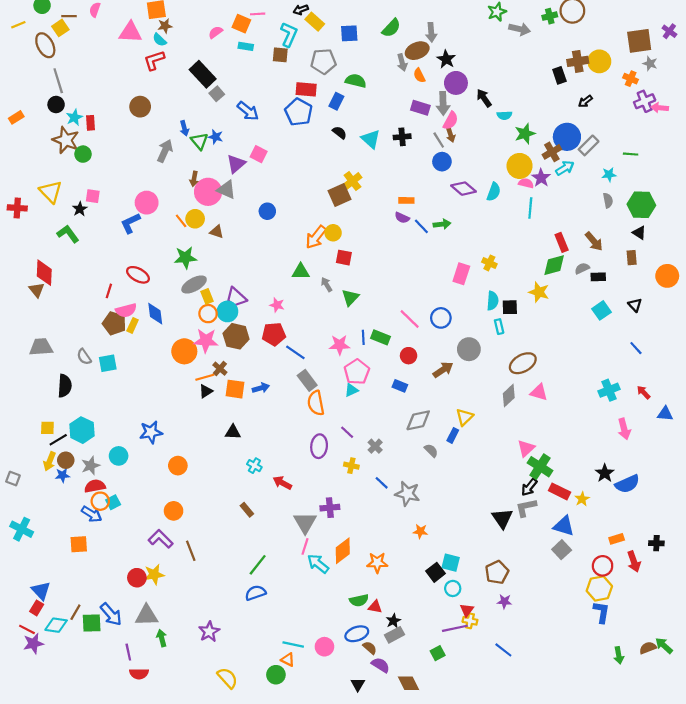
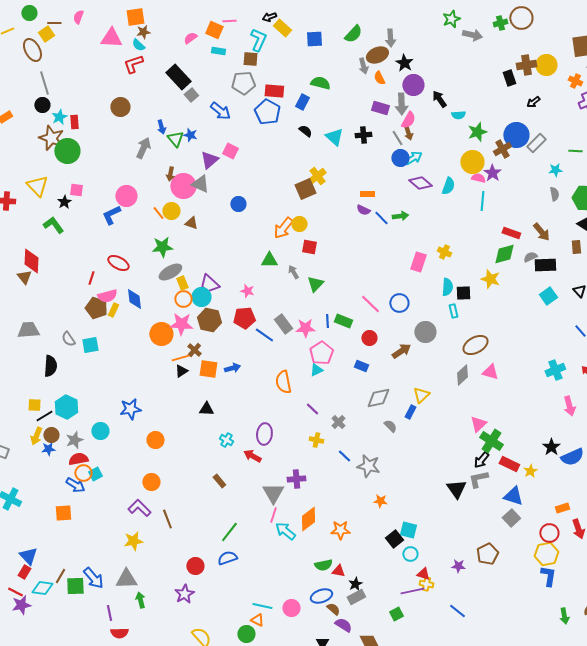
gray pentagon: (323, 61) -> (243, 83), moved
green circle: (83, 154) -> (67, 151), size x1.6
cyan arrow: (565, 168) -> (413, 158), moved
red rectangle: (562, 242) -> (511, 233), turned -48
black rectangle: (598, 277) -> (545, 265), size x1.5
gray rectangle: (307, 380) -> (283, 324), moved
purple ellipse: (319, 446) -> (264, 434), moved
brown pentagon: (497, 572) -> (487, 554), moved
red circle: (137, 578) -> (195, 566), moved
red triangle: (467, 610) -> (423, 574), turned -48

